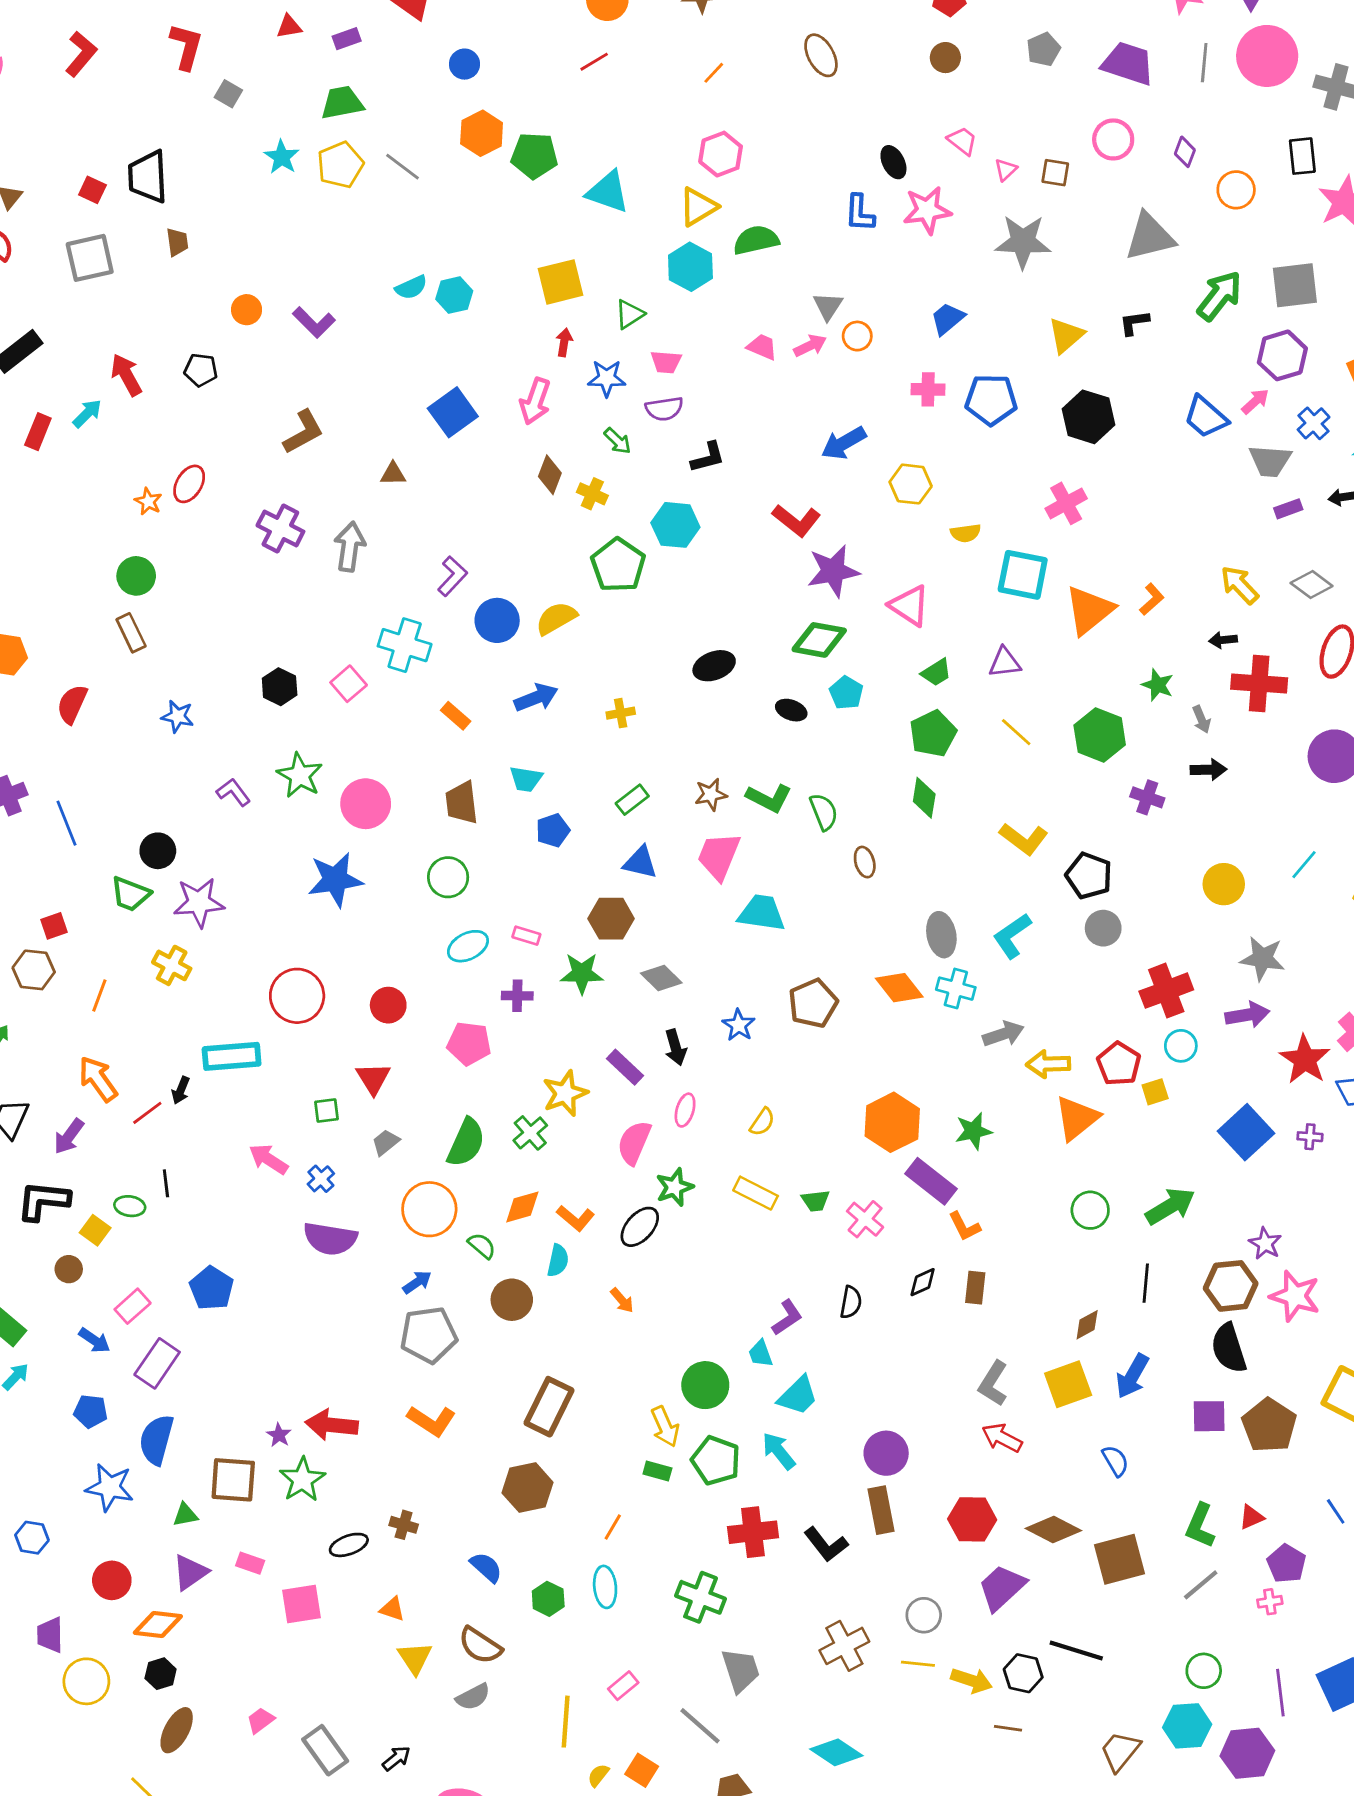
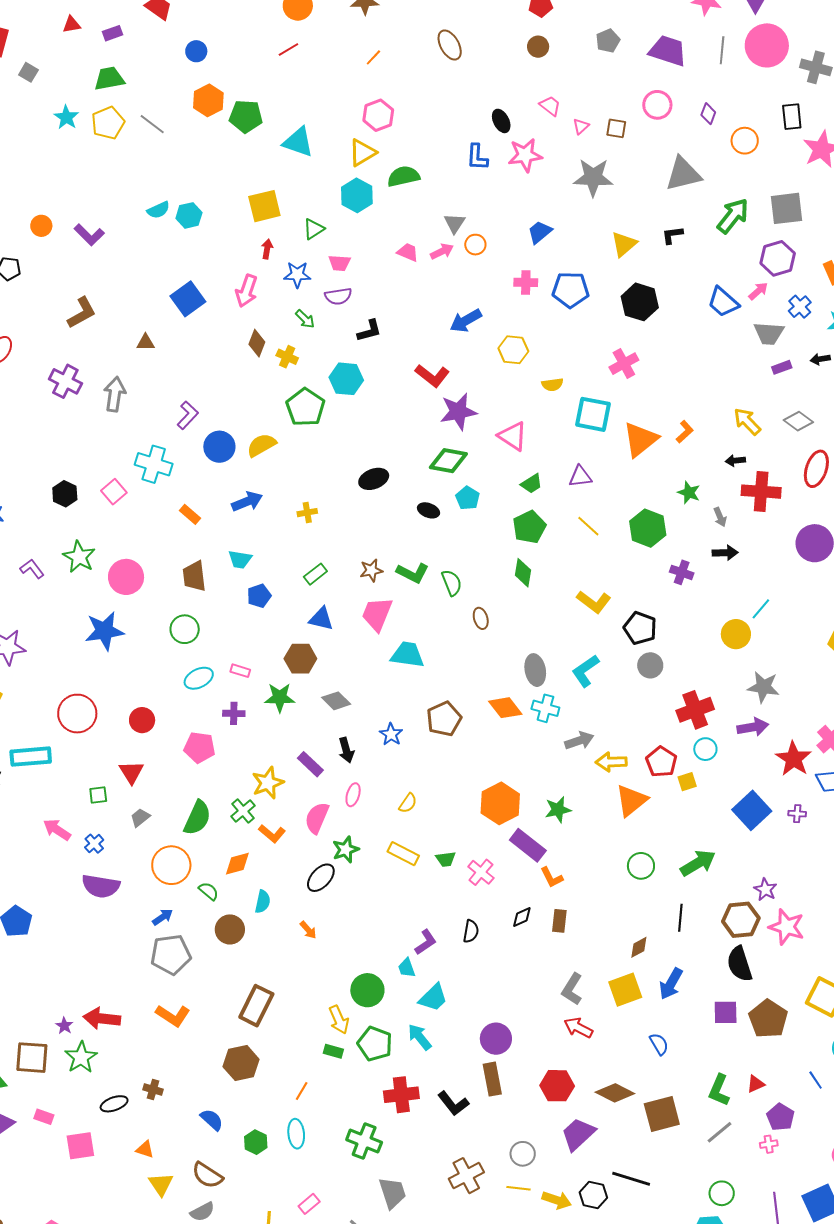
cyan line: (1304, 865) -> (761, 609), moved
orange L-shape: (576, 1218) -> (272, 834), moved

